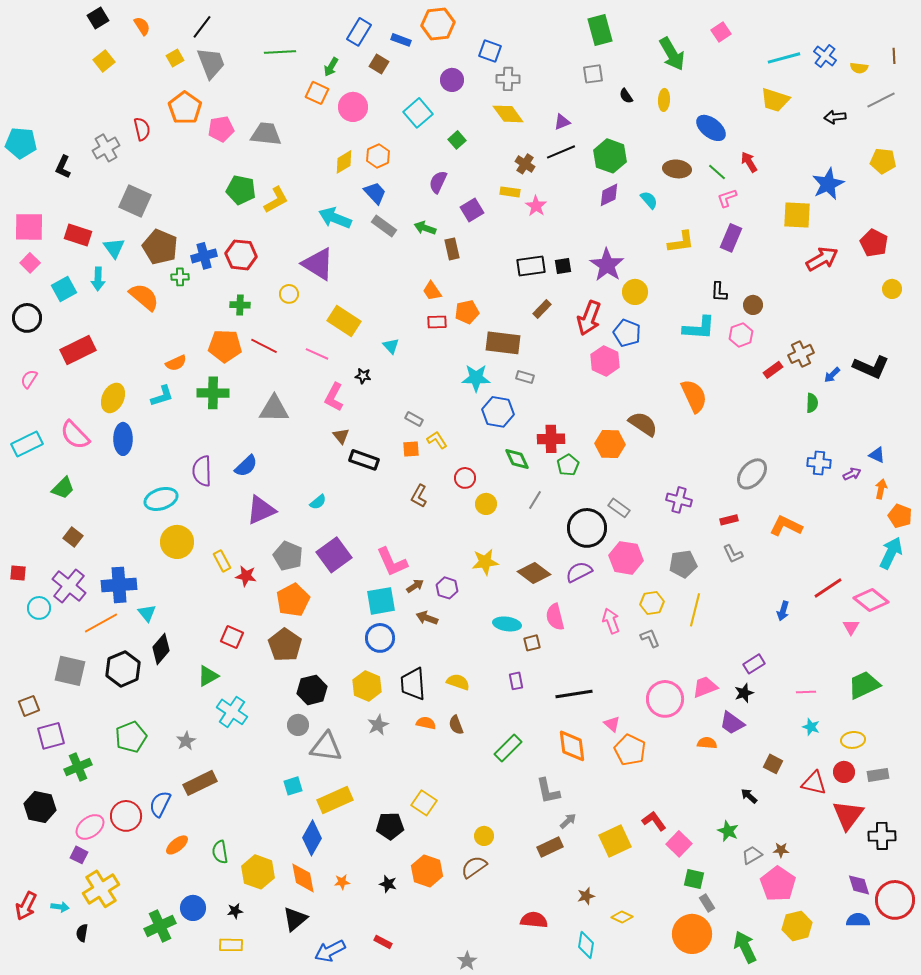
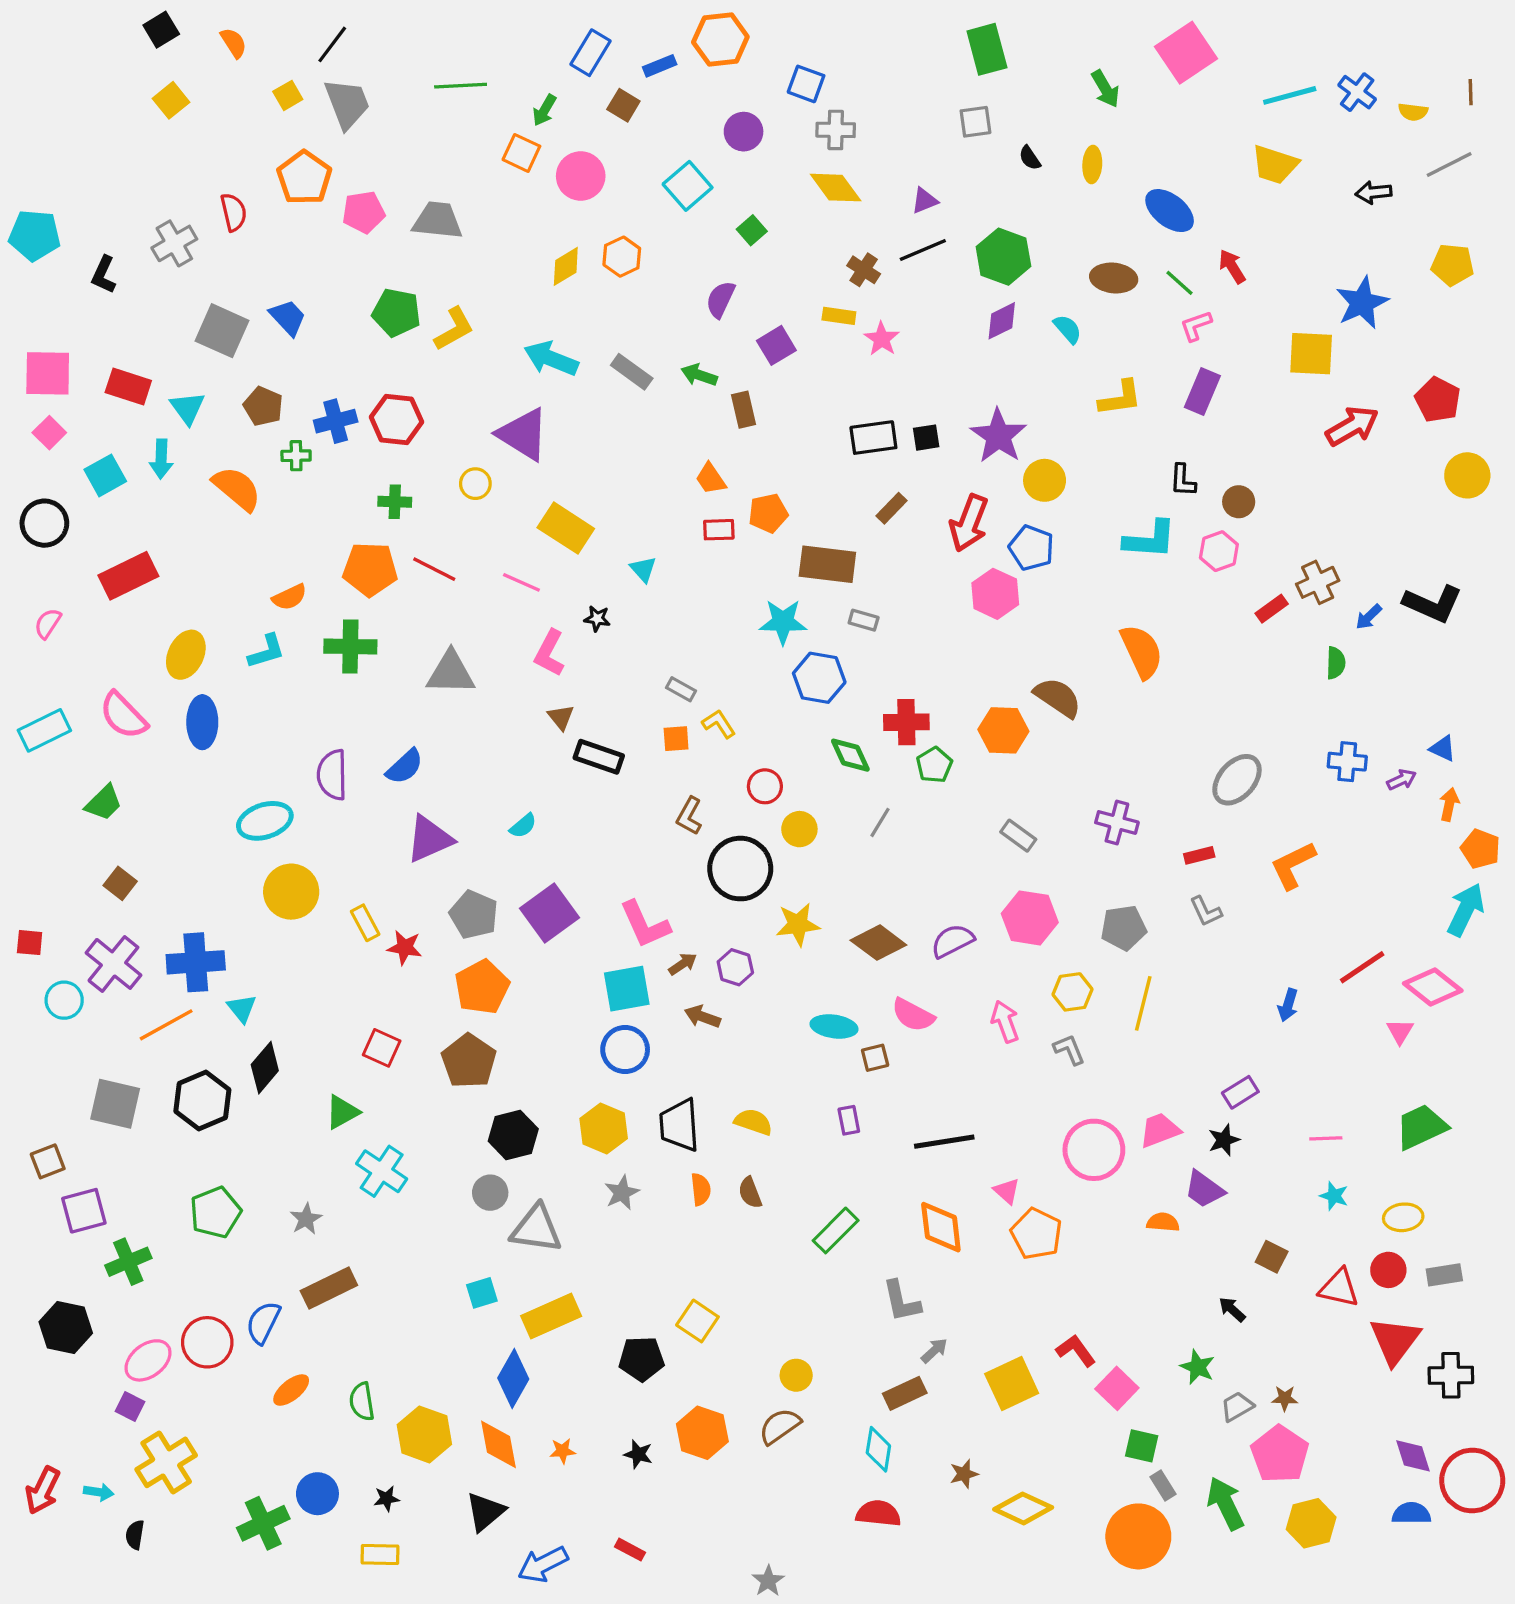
pink square: (721, 32) -> (1186, 53), size x1.8
blue rectangle: (401, 40) -> (660, 66), turned -42
green arrow: (672, 54) -> (1105, 89), size x0.7
blue trapezoid: (375, 193) -> (288, 317), moved
brown pentagon: (160, 247) -> (263, 406), size x0.7
yellow circle: (892, 289) -> (1467, 475), size x1.4
orange L-shape: (786, 526) -> (1293, 865), turned -52
black circle: (587, 528) -> (740, 869), moved
pink semicircle: (555, 617) -> (913, 1015), turned -48
orange semicircle: (426, 723) -> (701, 1189), turned 72
yellow diamond: (622, 917) -> (1023, 1508), size x1.6
cyan diamond: (586, 945) -> (878, 1449), moved
green arrow: (745, 947) -> (1226, 1504), moved

